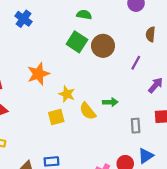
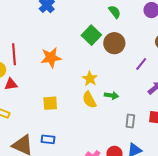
green semicircle: (84, 15) -> (115, 12), moved, turned 32
yellow star: (67, 94) -> (90, 79), moved
yellow square: (56, 117) -> (50, 103), moved

